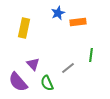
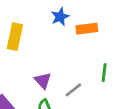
purple triangle: (33, 64) -> (43, 81), moved

